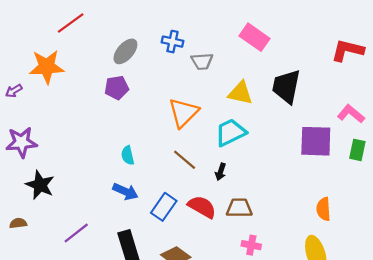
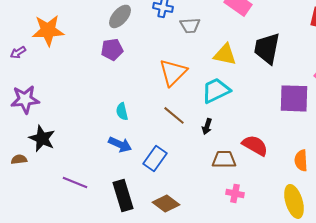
red semicircle: (202, 207) -> (255, 145), moved
brown semicircle: (18, 223) -> (19, 159), moved
purple line: (76, 233) -> (75, 182), turned 60

